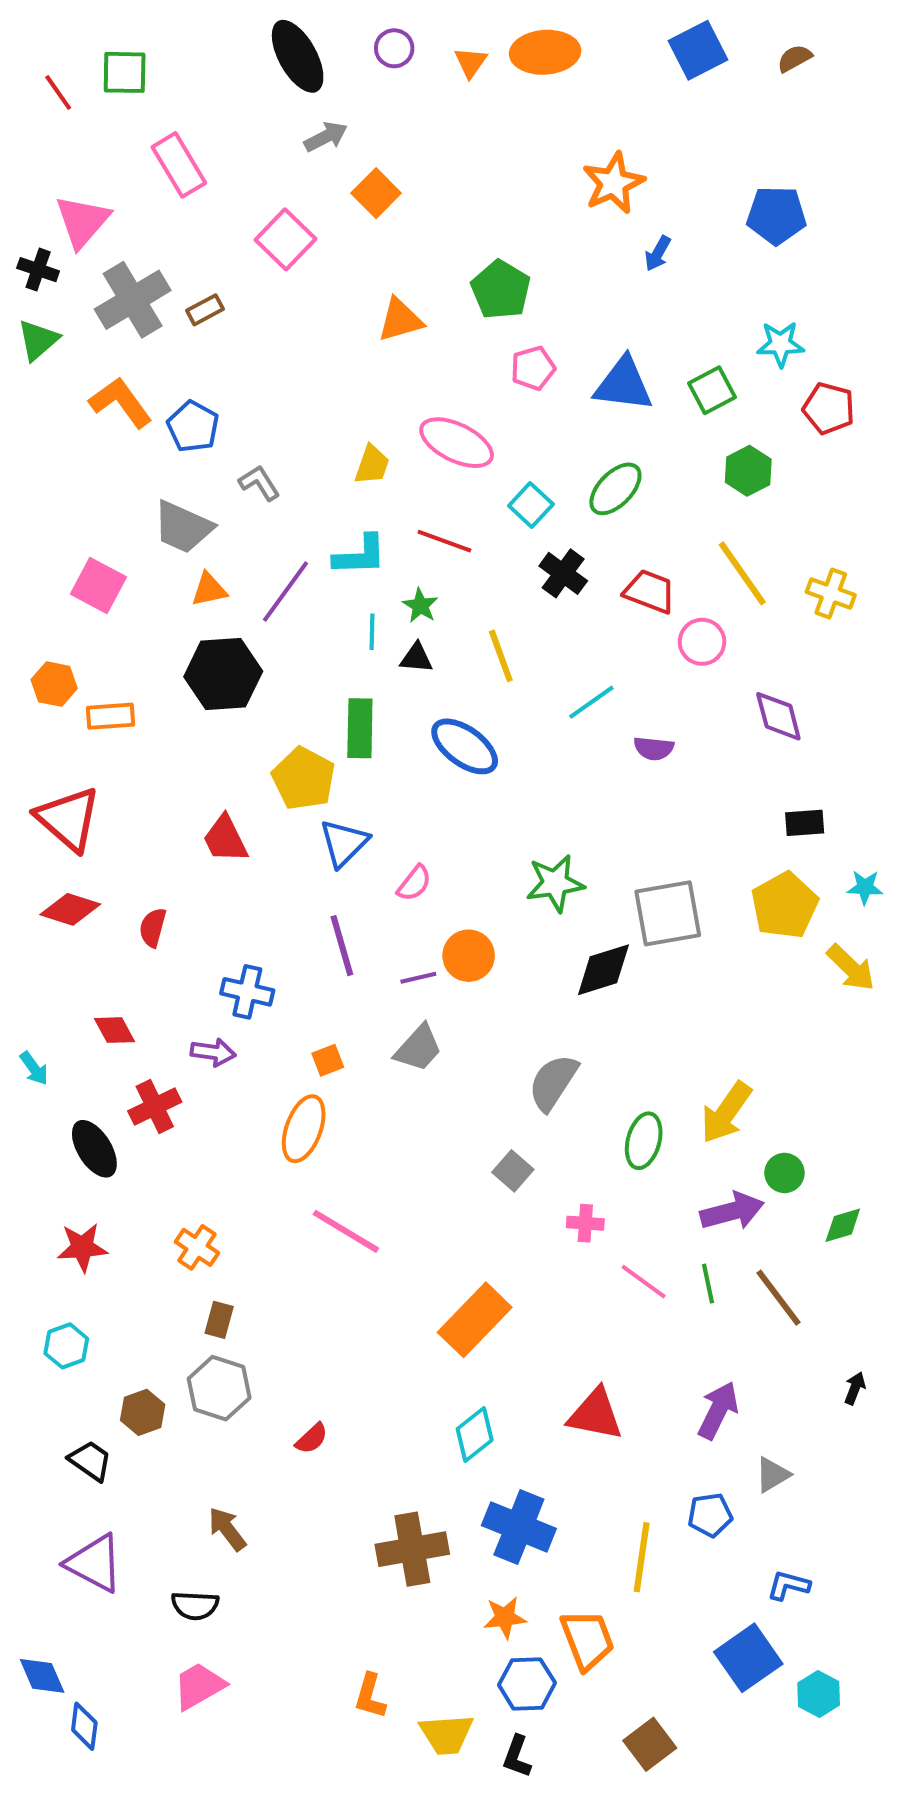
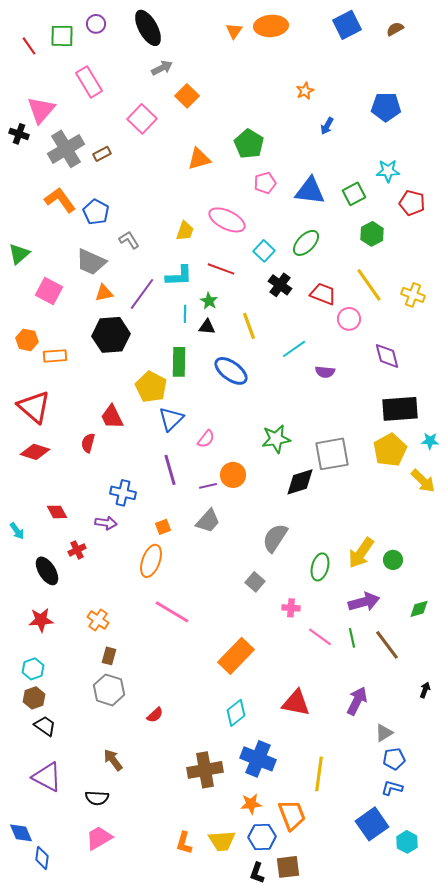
purple circle: (394, 48) -> (96, 24), moved
orange star: (613, 183) -> (305, 91), size x0.6
green triangle: (38, 340) -> (19, 254), moved
black rectangle: (805, 823) -> (400, 409), size x1.8
red semicircle: (153, 927) -> (88, 443), moved
red cross: (155, 1107) -> (77, 550), size x0.7
green circle: (784, 1173) -> (393, 560), moved
brown hexagon: (143, 1412) -> (34, 698), moved
blue pentagon: (710, 1515) -> (394, 759), moved
yellow trapezoid: (446, 1734) -> (222, 841), moved
brown square: (650, 1744) -> (288, 867), moved, turned 30

